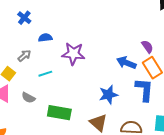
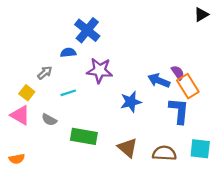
blue cross: (24, 18) -> (87, 30), moved, size x1.6
purple semicircle: (147, 47) -> (178, 73), moved
blue star: (108, 95) -> (131, 102), moved

